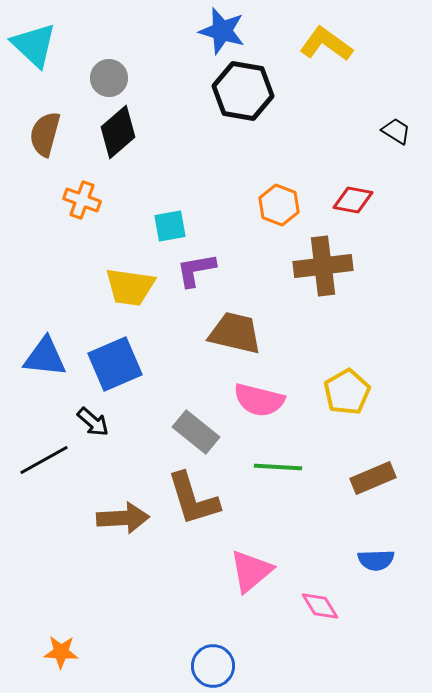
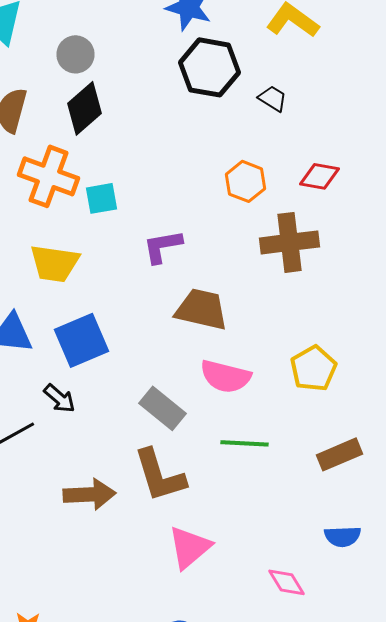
black trapezoid: (396, 131) -> (272, 98), moved
orange cross: (82, 200) -> (48, 176), size x1.6
cyan square: (170, 226) -> (102, 198), moved
yellow trapezoid: (130, 287) -> (54, 263), moved
pink triangle: (251, 571) -> (190, 547), moved

